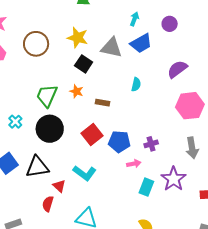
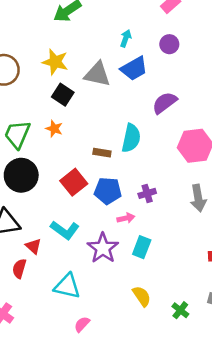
purple semicircle: (177, 69) -> (165, 103), moved
cyan semicircle: (136, 84) -> (131, 138), moved, size x1.6
brown rectangle: (102, 103) -> (102, 153), moved
purple star: (174, 179) -> (103, 248), moved

